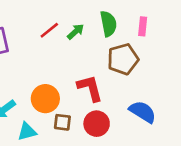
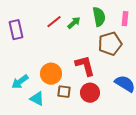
cyan triangle: (27, 132) -> (37, 99), turned 42

